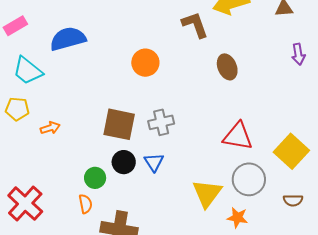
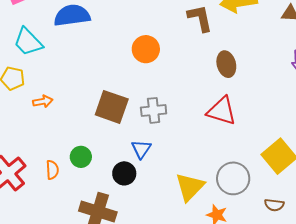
red triangle: (238, 136) -> (222, 111), moved
black circle: (124, 162) -> (124, 173), moved
orange semicircle: (85, 204) -> (52, 170), moved

